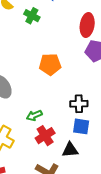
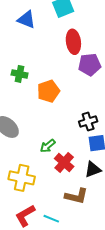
green cross: (32, 16) -> (20, 74), moved

